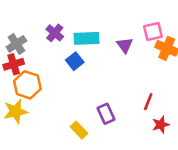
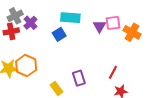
pink square: (153, 32) -> (113, 23), moved
purple cross: (55, 33) -> (30, 23), moved
orange hexagon: (27, 85) -> (26, 66), moved

